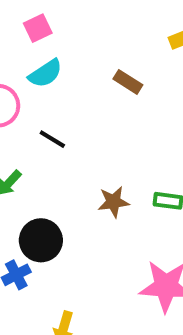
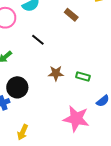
black line: (52, 139) -> (38, 40), moved

